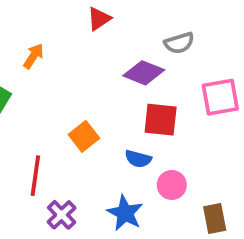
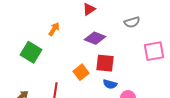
purple diamond: (144, 73) -> (95, 38), moved
red square: (161, 120) -> (105, 63), moved

